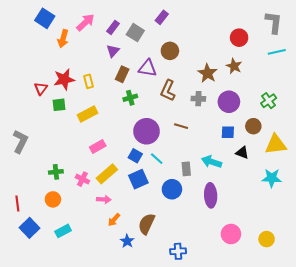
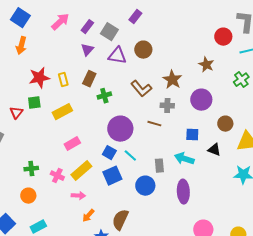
red circle: (239, 38) -> (223, 37), moved
orange arrow: (63, 39) -> (21, 46), moved
purple triangle: (148, 68) -> (117, 56), moved
brown star: (208, 73) -> (172, 80), moved
brown rectangle: (122, 74) -> (89, 79), moved
red triangle: (41, 89) -> (16, 113), moved
brown L-shape: (168, 91) -> (141, 89), turned -65
gray cross: (198, 99) -> (167, 106), moved
green cross: (269, 101) -> (241, 80), moved
blue square: (228, 132) -> (192, 135), moved

